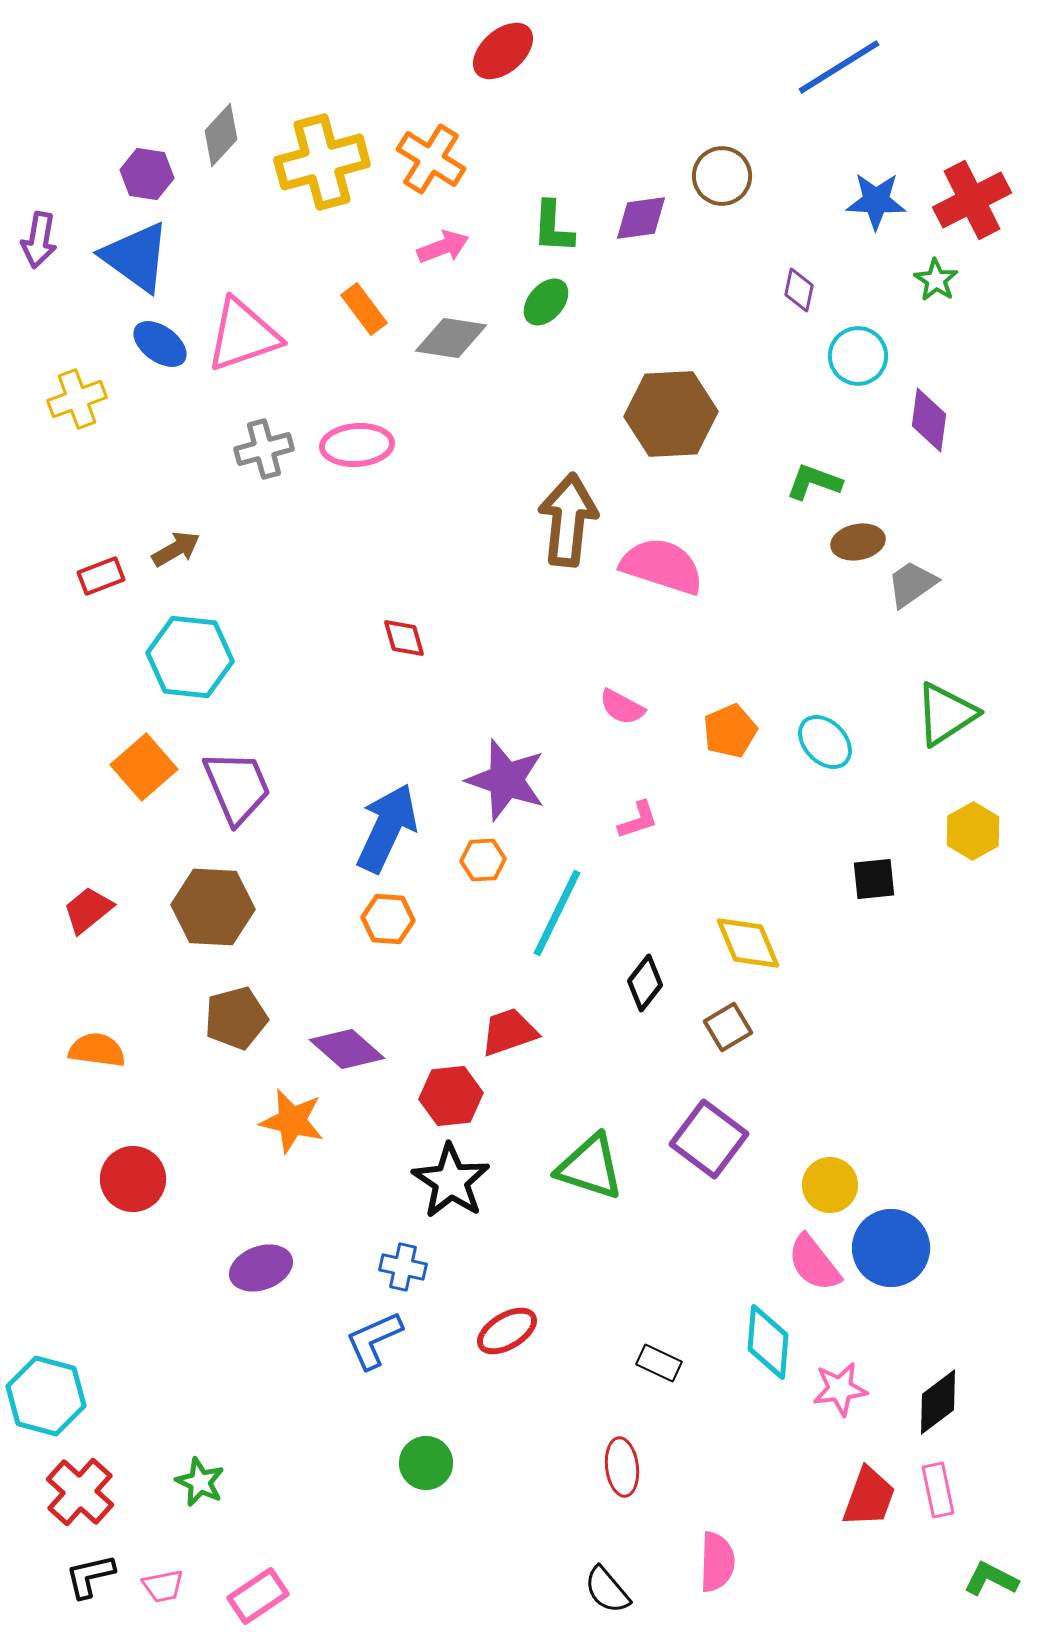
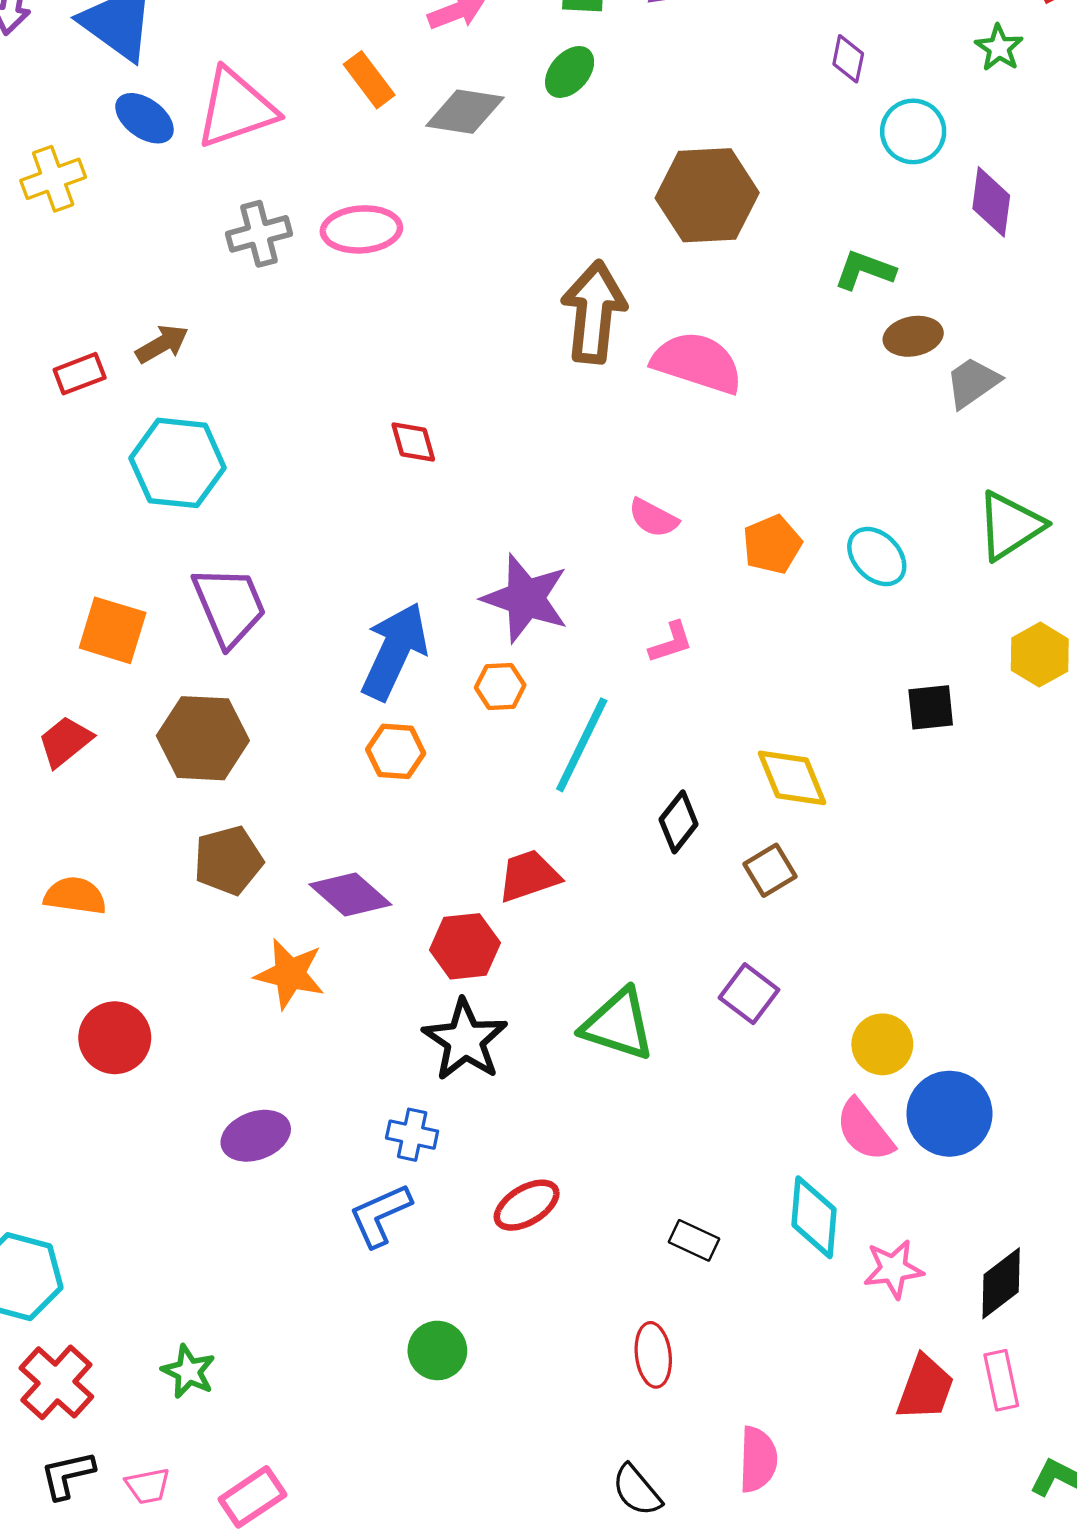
orange square: (144, 767) -> (113, 630), moved, turned -32
purple square: (709, 1139) -> (749, 994), size x0.7

